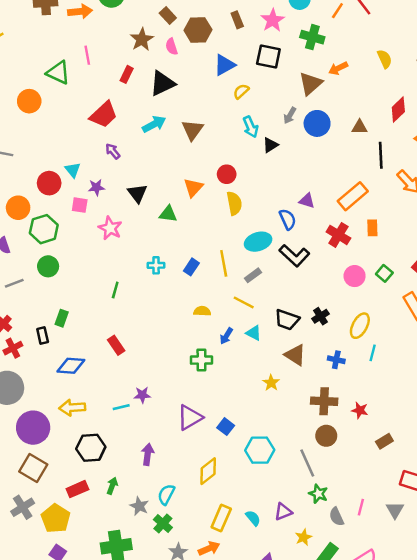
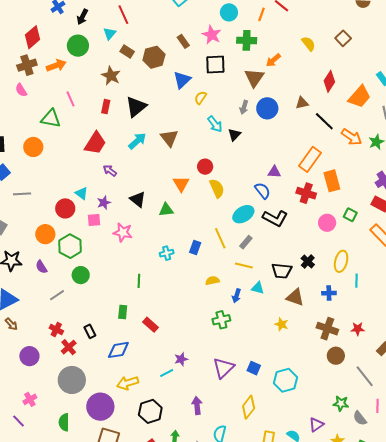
pink semicircle: (172, 47) -> (21, 90), moved
black line: (381, 155) -> (324, 121), turned -30
orange rectangle: (372, 228) -> (332, 181), size x1.5
green rectangle: (62, 318) -> (123, 312), moved
brown cross: (324, 401) -> (327, 329), turned 30
gray line: (307, 463) -> (365, 376), moved

